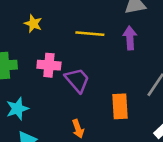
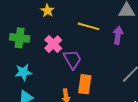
pink cross: (49, 65) -> (53, 44), turned 30
orange rectangle: (120, 106) -> (85, 84), moved

